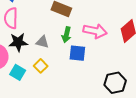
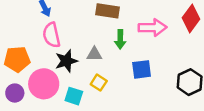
blue square: (77, 53) -> (142, 69), moved

